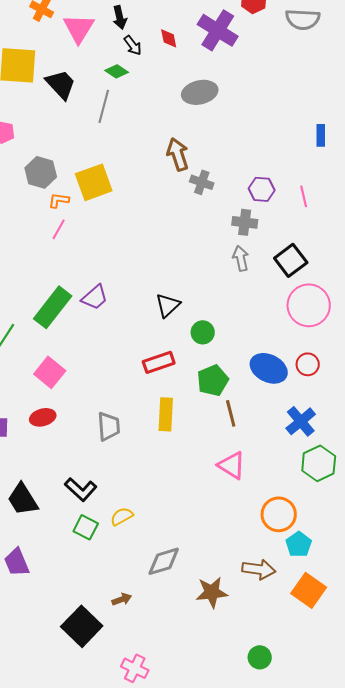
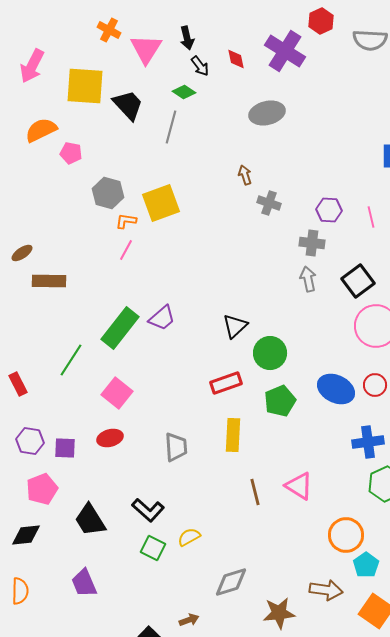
brown arrow: (178, 154) -> (245, 175), size x0.6
green circle: (203, 332) -> (270, 353), size x1.4
brown line: (231, 413) -> (255, 492), moved
blue cross: (301, 421) -> (368, 442), turned 32

